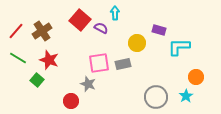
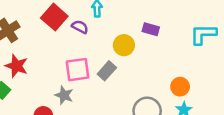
cyan L-shape: (179, 47) -> (203, 34), moved
gray rectangle: (123, 64) -> (107, 71), turned -35
orange circle: (196, 77) -> (180, 87), moved

